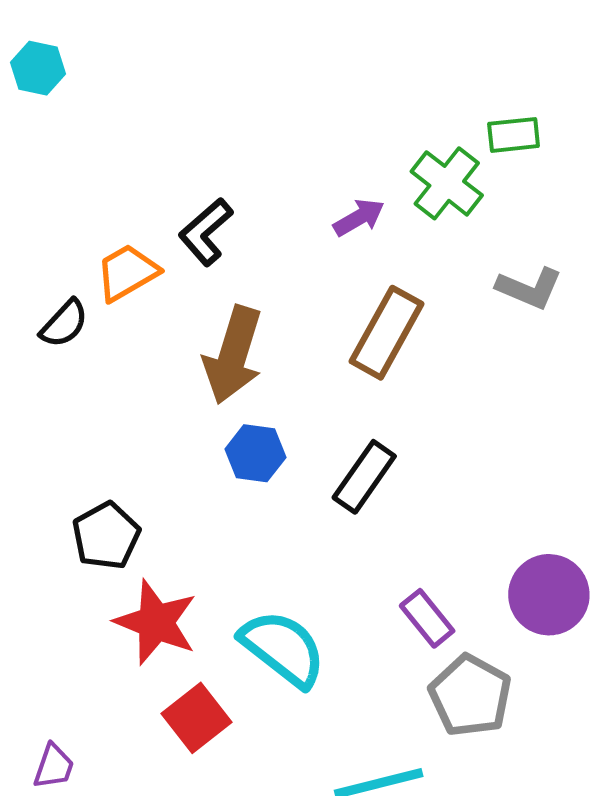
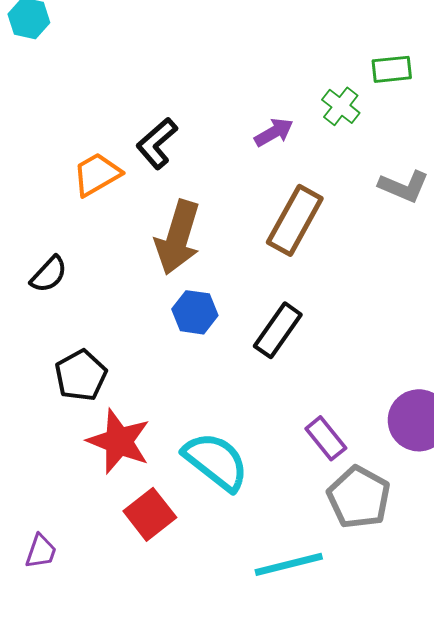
green cross: (447, 183) -> (341, 106), size x0.7
black semicircle: (64, 324) -> (49, 274), moved

